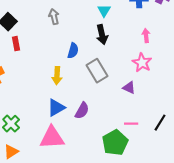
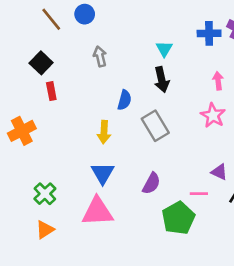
purple triangle: (129, 88) -> (219, 172), moved
blue triangle: (56, 108) -> (103, 173), turned -30
purple semicircle: (82, 111) -> (151, 183), moved

